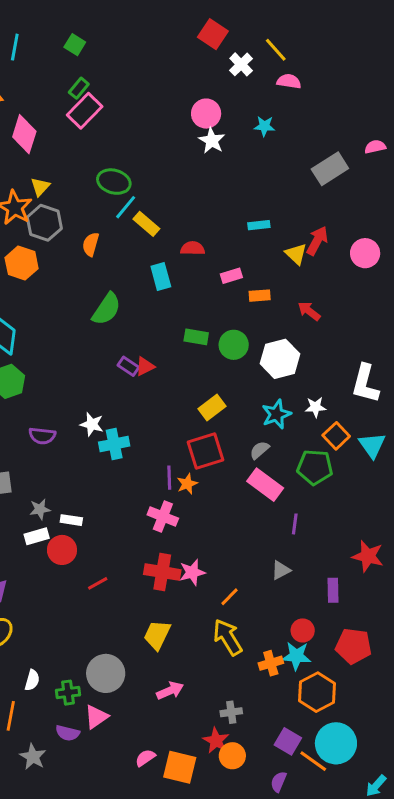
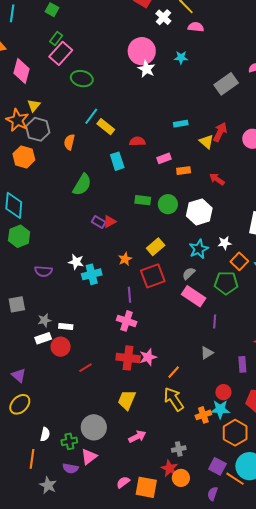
pink circle: (206, 114) -> (142, 51), size x1.4
green ellipse: (114, 182) -> (82, 79), moved
orange star: (187, 484) -> (125, 259), moved

